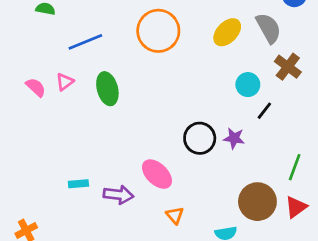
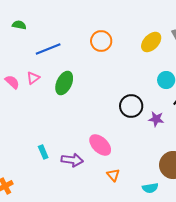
orange circle: (158, 31) -> (101, 41), size x0.7
green ellipse: (107, 89) -> (64, 83), turned 40
black circle: (200, 138) -> (131, 106), moved
cyan rectangle: (78, 184) -> (43, 152), turned 72

